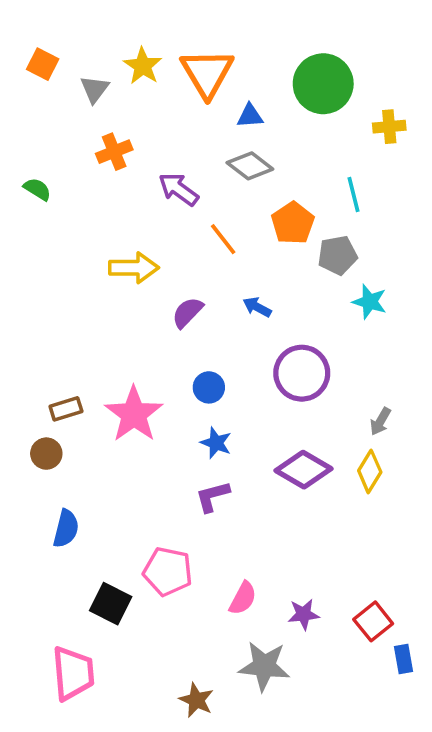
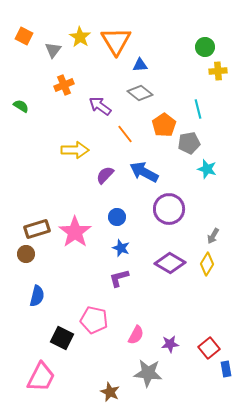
green circle: (323, 84) -> (205, 47), moved, size x0.6
blue arrow: (257, 307) -> (144, 172), size x1.8
brown rectangle: (66, 409) -> (37, 229), size x1.4
pink trapezoid: (73, 673) -> (41, 377), turned 32

